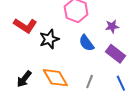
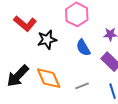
black arrow: (24, 79) -> (18, 76), size x1.4
gray line: (90, 81) -> (82, 86), turned 40

